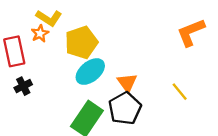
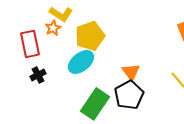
cyan ellipse: (90, 72) -> (81, 62), moved

